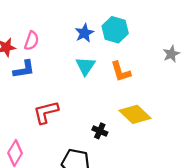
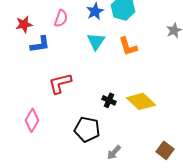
pink semicircle: (32, 41) -> (61, 18), moved
yellow diamond: (135, 114) -> (141, 101), moved

